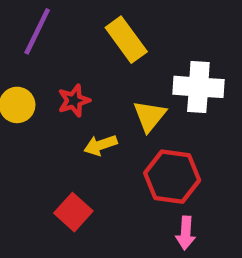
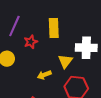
yellow rectangle: (126, 40) -> (54, 28), turned 36
red star: (74, 101) -> (31, 42), moved

